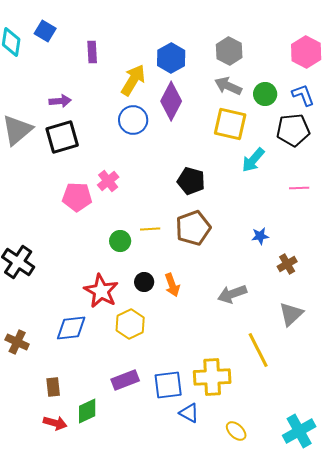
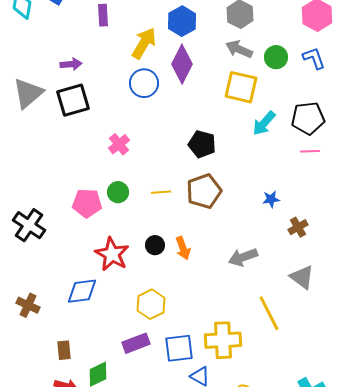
black pentagon: (293, 130) -> (308, 118), moved
pink pentagon: (77, 197) -> (87, 203), moved
green circle: (120, 241) -> (118, 192), moved
gray triangle: (291, 314) -> (302, 277), turned -40
yellow hexagon: (130, 324) -> (151, 304), moved

